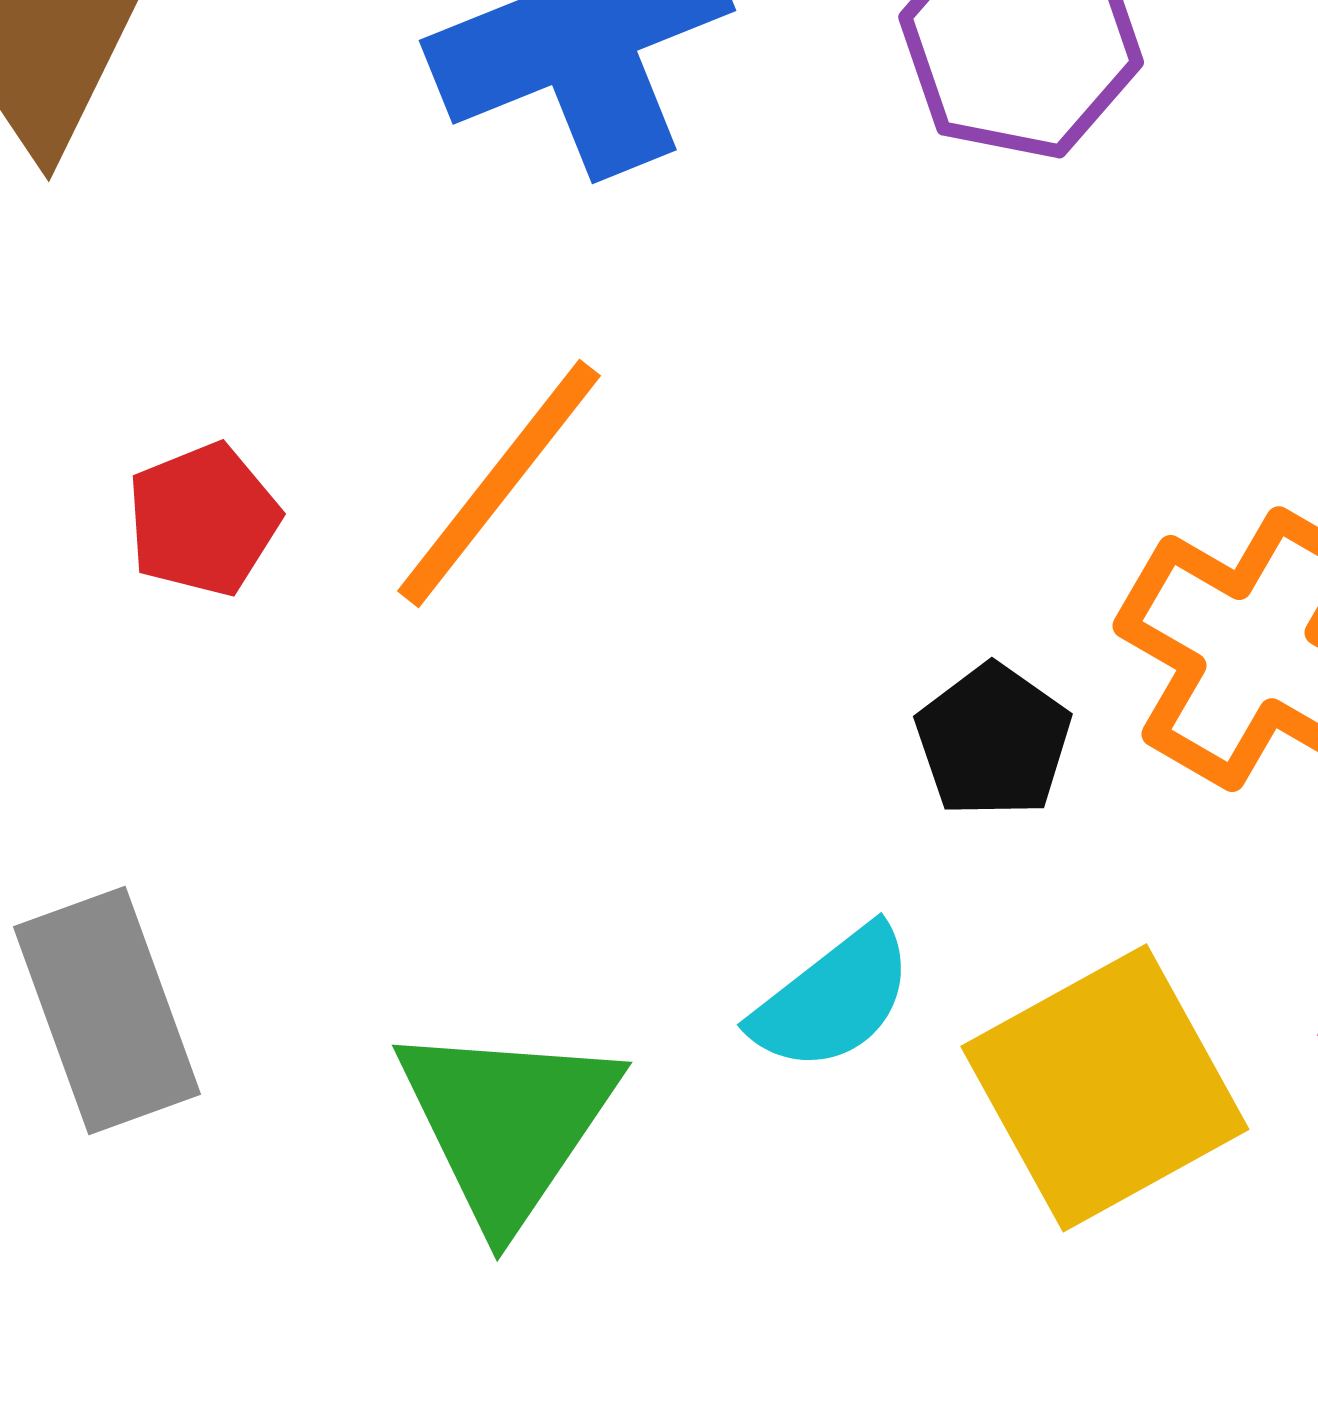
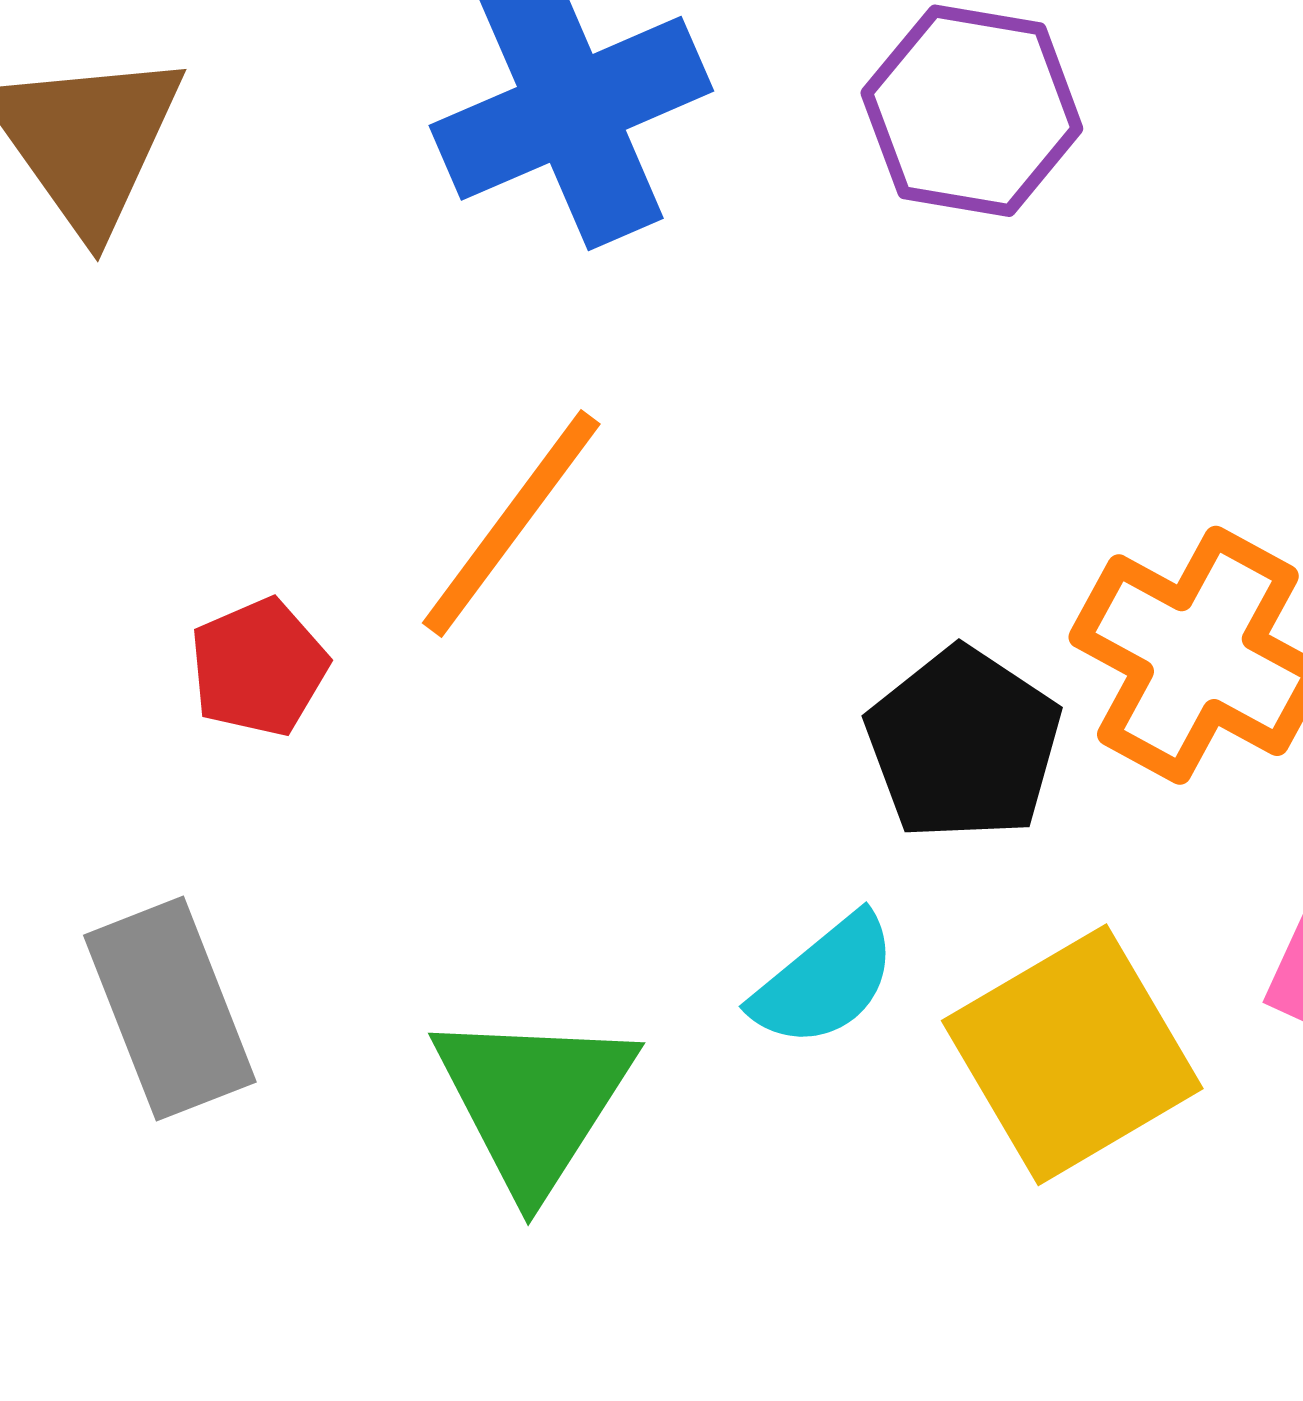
red pentagon: (203, 520) -> (259, 667), moved
black pentagon: (993, 741) -> (963, 744), size x1.4

